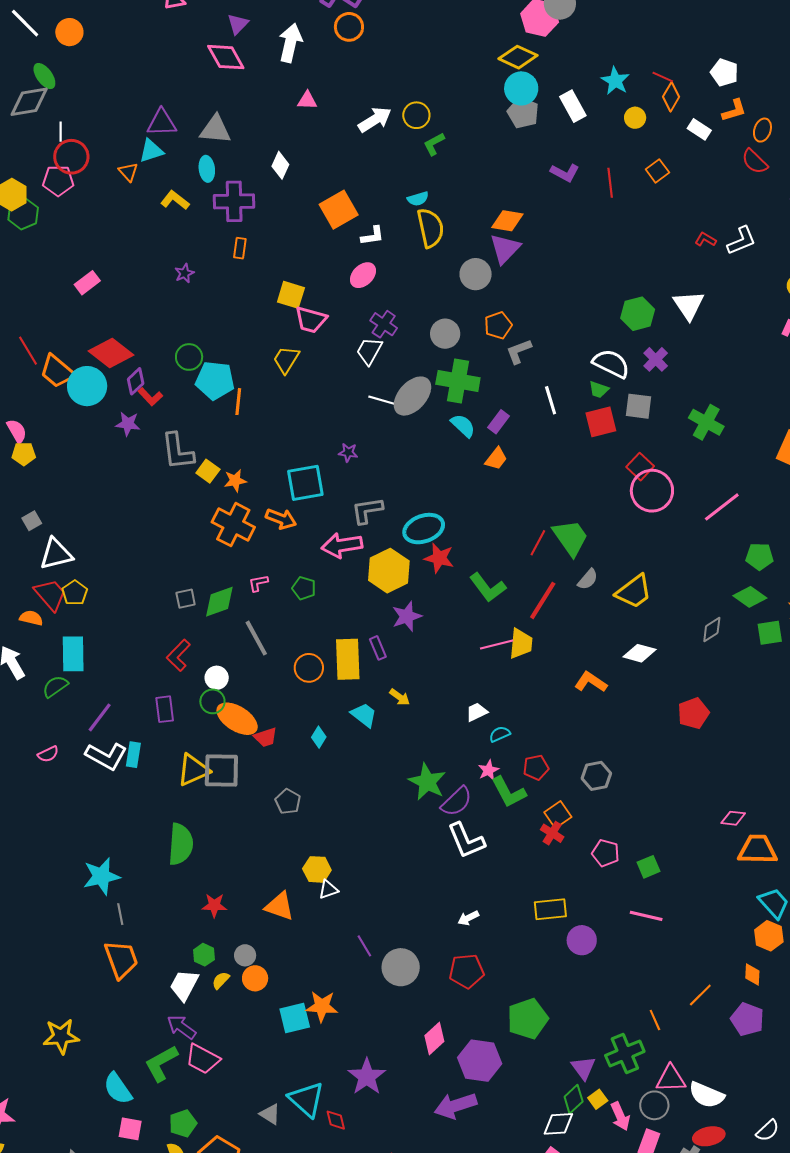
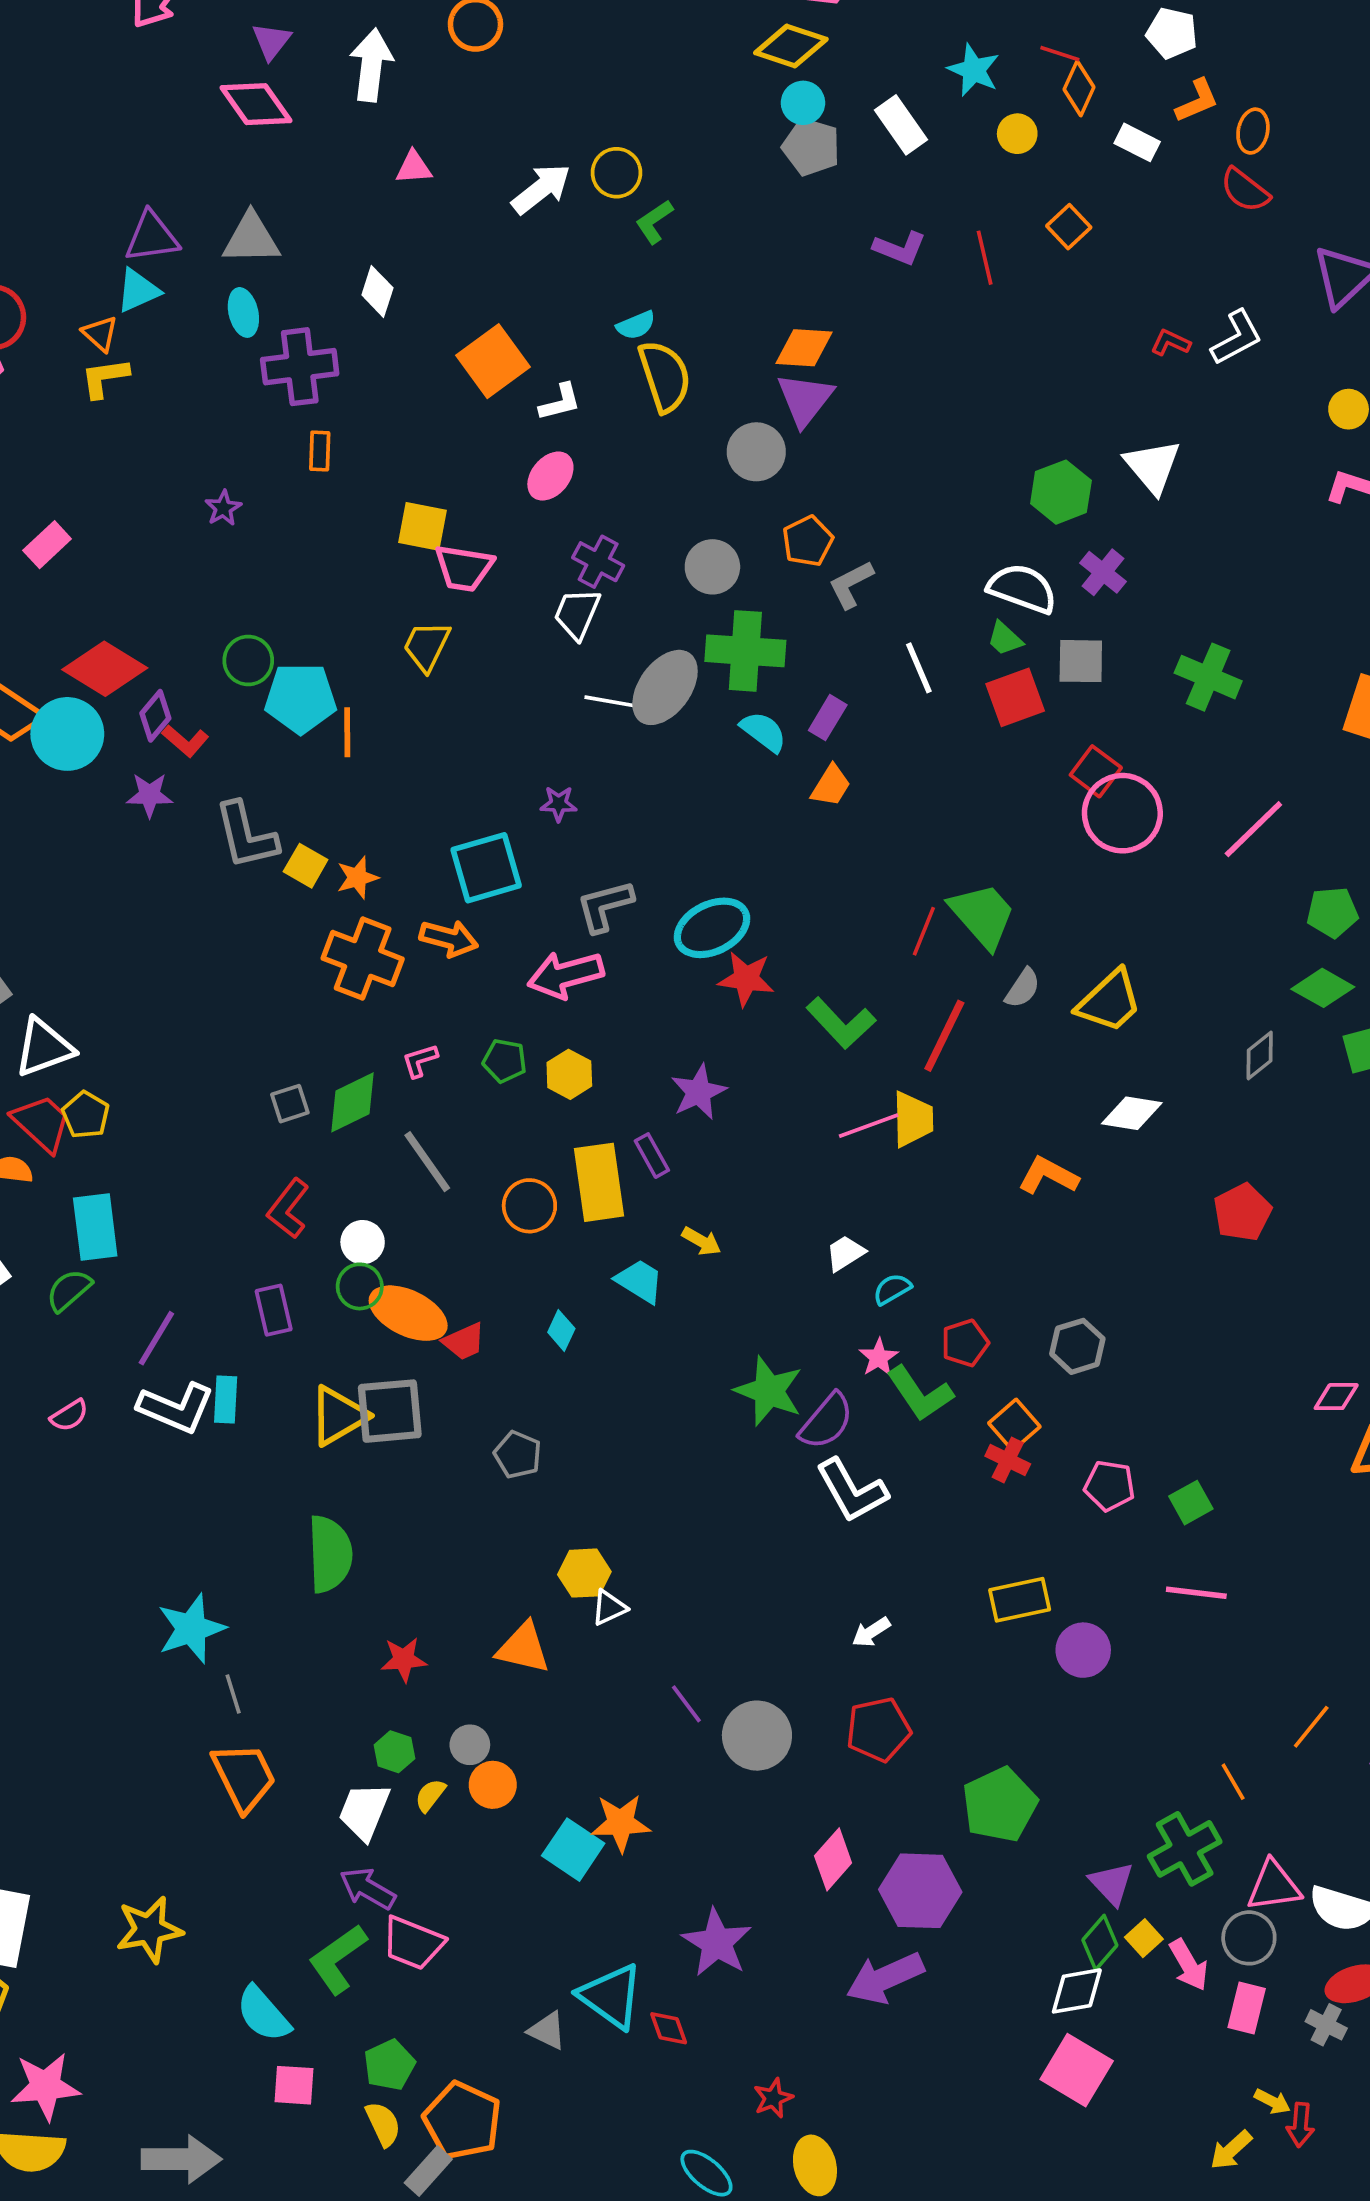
cyan circle: (521, 88) -> (803, 103), size x0.7
yellow L-shape: (175, 200) -> (105, 378), moved, turned -40
green trapezoid: (599, 390) -> (1005, 639), turned 30
yellow hexagon: (389, 571) -> (569, 1074), moved, size x0.6
cyan square: (295, 1018) -> (573, 1850), turned -36

